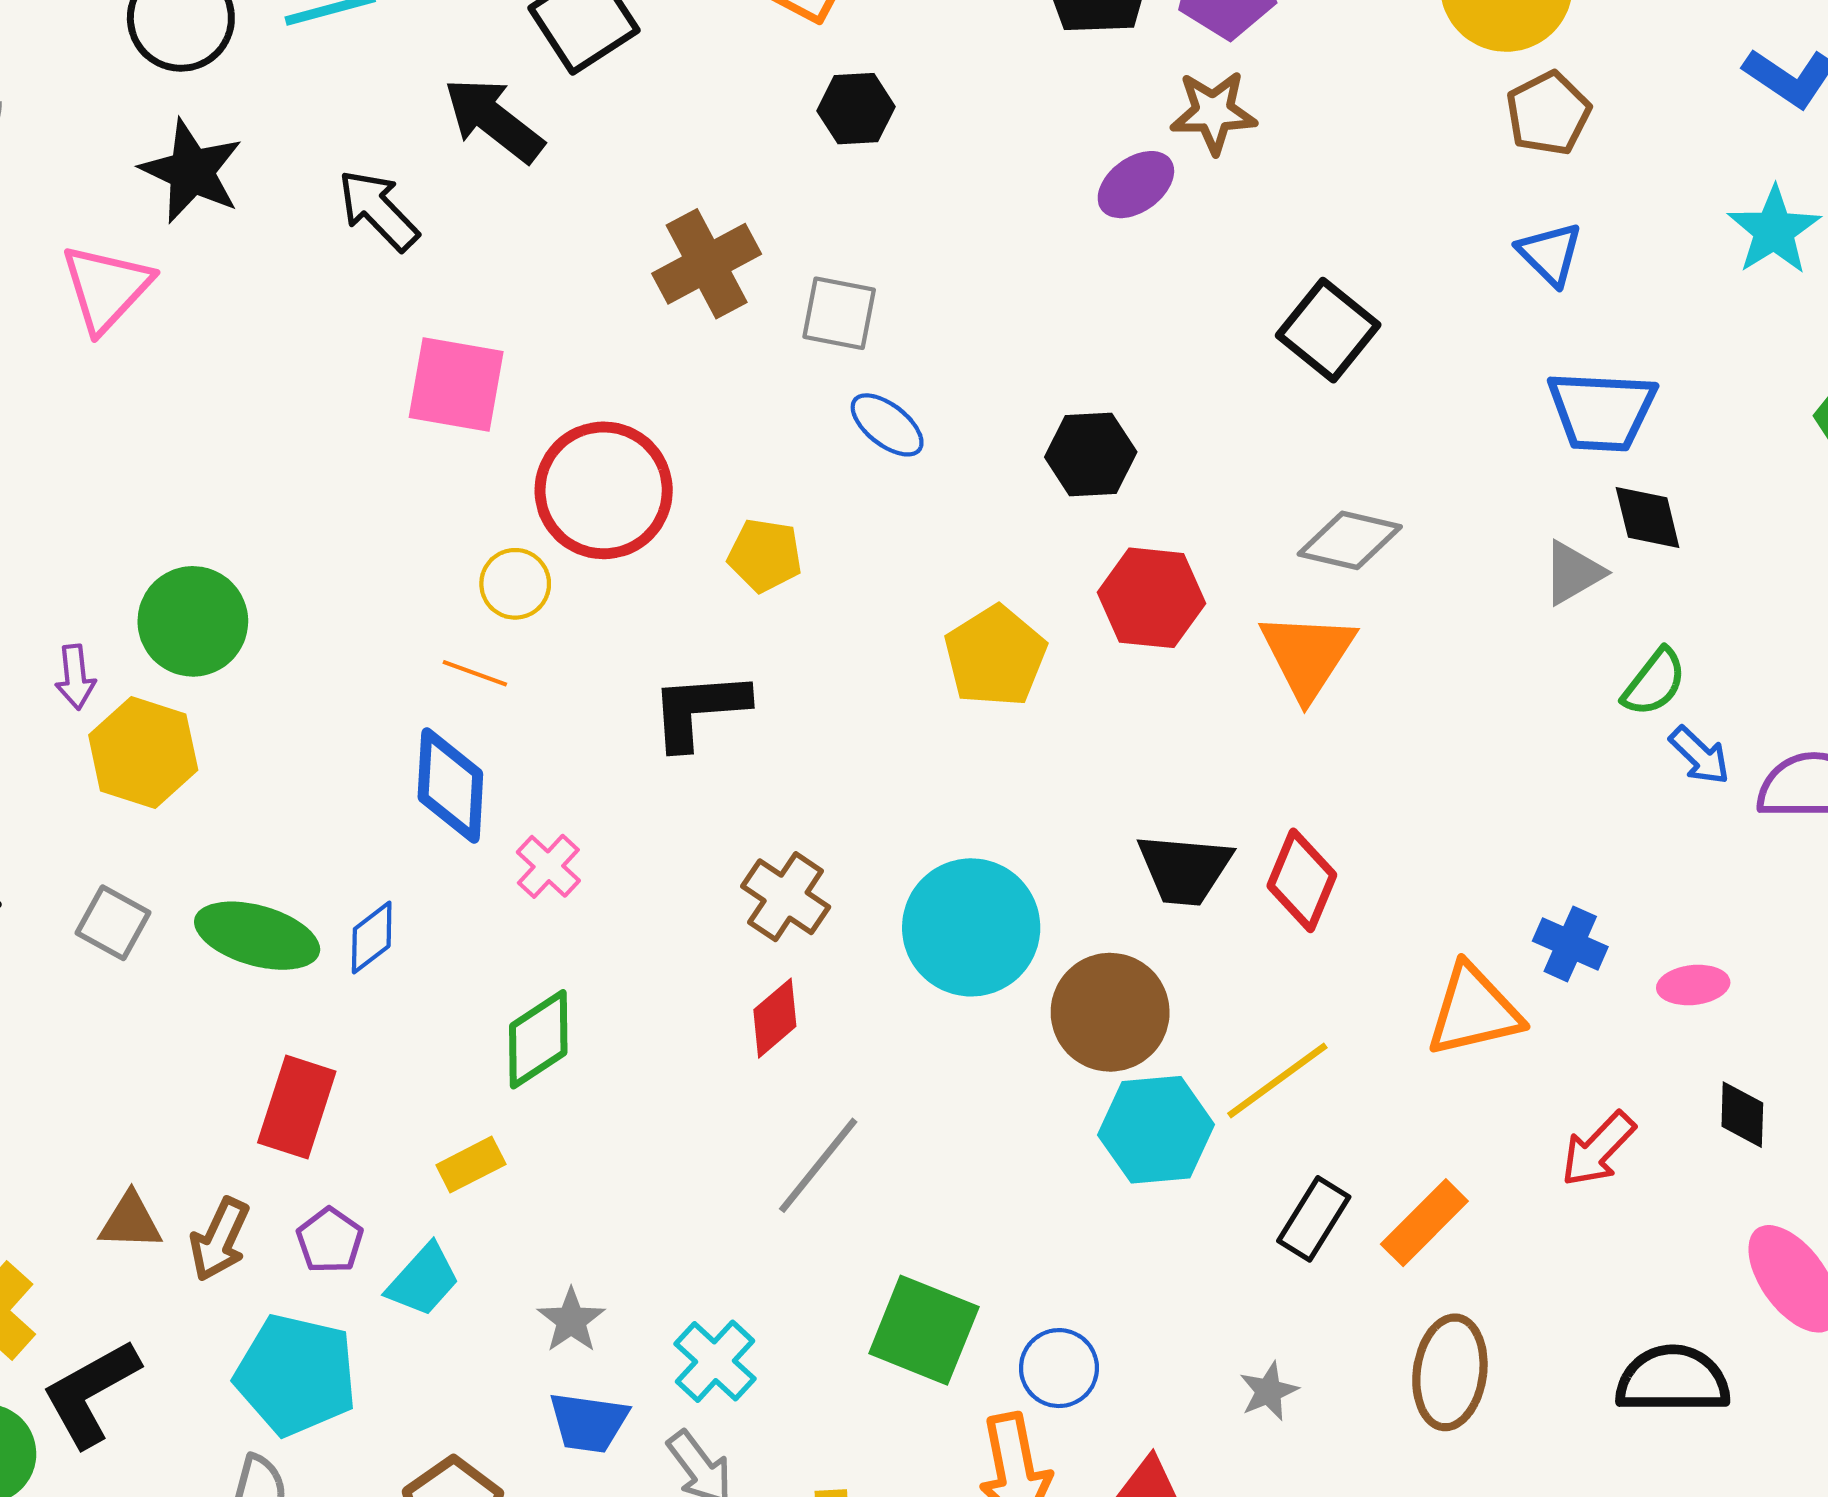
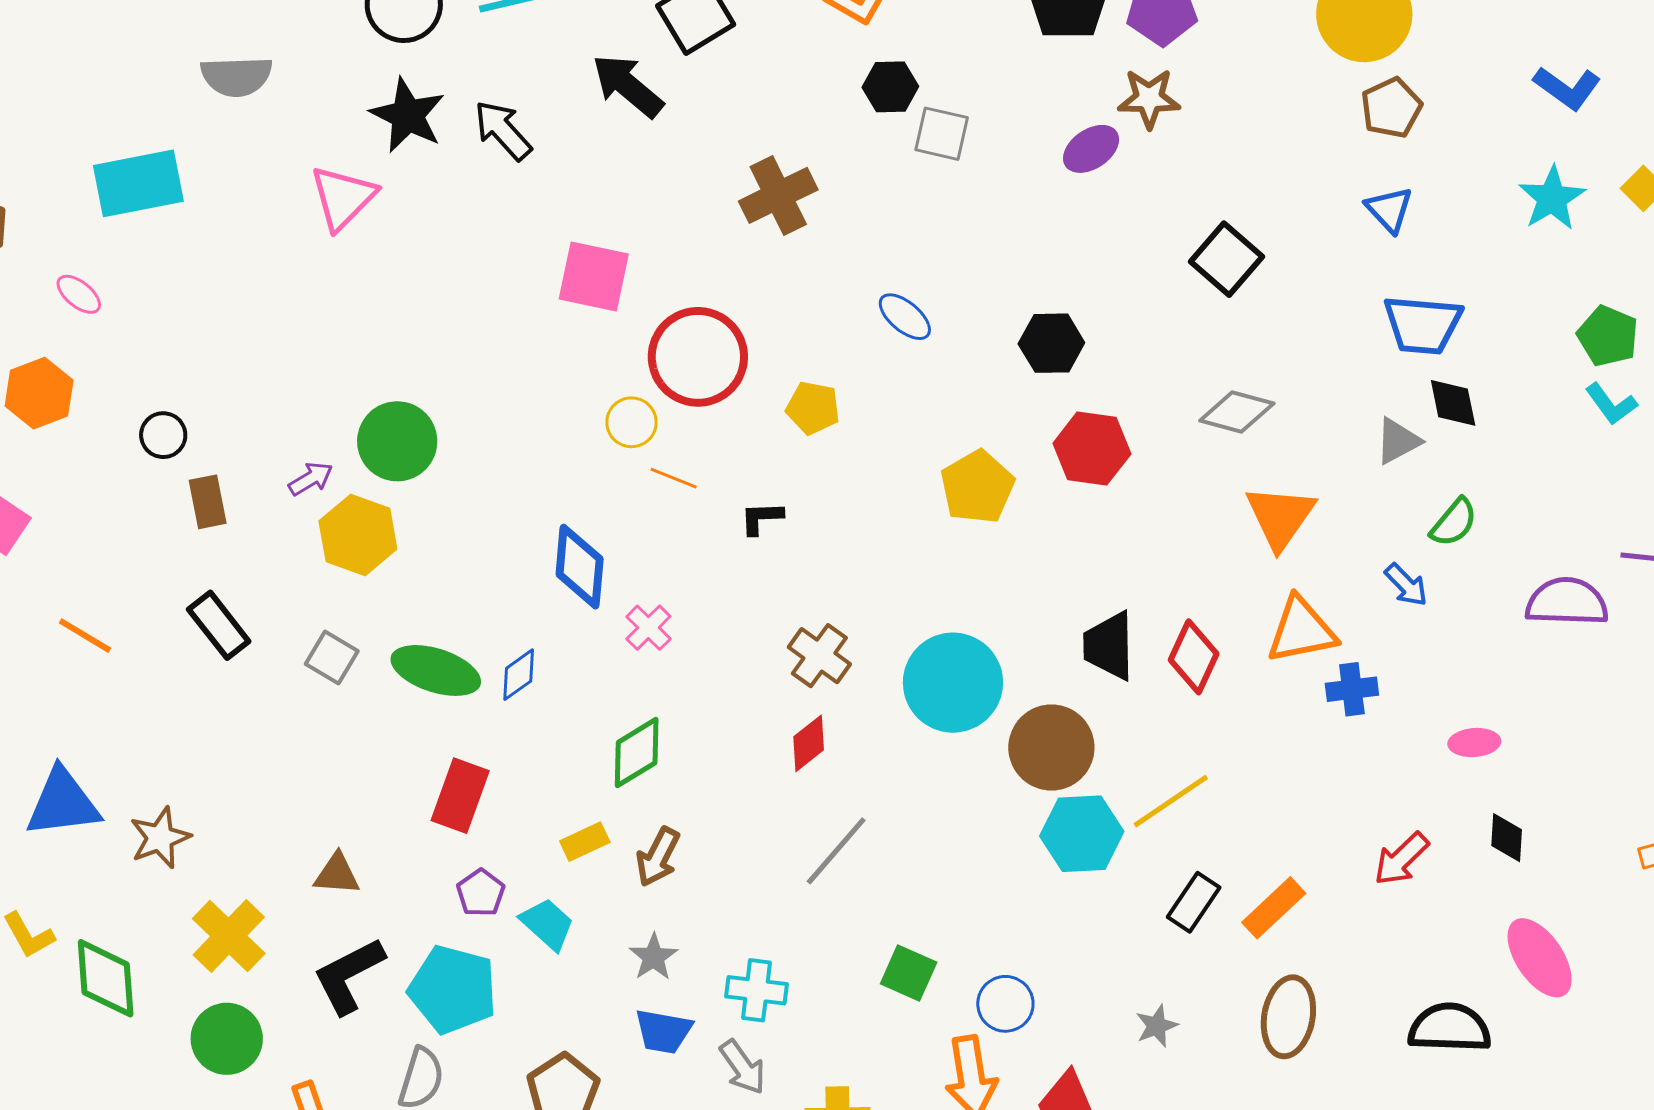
black arrow: (378, 210) -> (503, 130), moved
gray square: (839, 313) -> (942, 134), moved
orange triangle: (1307, 655) -> (1280, 517), moved
orange line: (475, 673) -> (674, 478), moved
purple arrow: (75, 677) -> (311, 479), turned -117
black L-shape: (699, 710) -> (761, 518), size x0.6
blue arrow: (1700, 755) -> (1406, 585), moved
black trapezoid: (1185, 869) -> (1109, 646), turned 82
blue cross: (1570, 944) -> (1352, 689), moved, turned -33
orange triangle: (1474, 1011) -> (1301, 630), moved
brown arrow: (219, 1239) -> (658, 857), moved
cyan trapezoid: (423, 1280) -> (547, 924), turned -92
green square: (924, 1330) -> (909, 973), size x0.7
cyan cross: (715, 1361) -> (757, 990), turned -38
black L-shape: (91, 1393) -> (349, 975), moved

